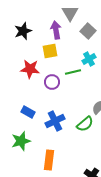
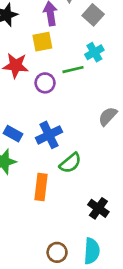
blue rectangle: (28, 112) -> (13, 134), moved
green semicircle: (85, 124) -> (70, 163), moved

